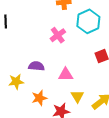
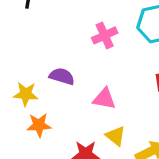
yellow triangle: (77, 96) -> (116, 136), turned -32
orange star: (39, 98) -> (39, 125), moved

